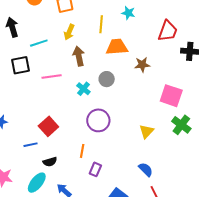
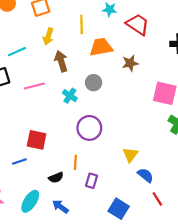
red trapezoid: (168, 31) -> (138, 24), moved, turned -70
red square: (48, 126) -> (37, 140), turned -30
yellow triangle: (146, 131) -> (130, 155), moved
black semicircle: (50, 162) -> (56, 178), moved

